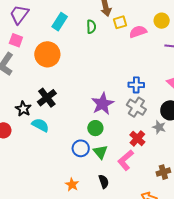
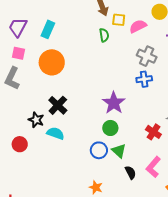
cyan rectangle: (60, 22) -> (48, 29), moved
yellow square: (120, 22) -> (119, 20), turned 32
green semicircle: (91, 27) -> (104, 35), moved
gray cross: (136, 107) -> (147, 56), moved
pink L-shape: (126, 160) -> (153, 167), moved
black semicircle: (104, 182) -> (130, 173), moved

